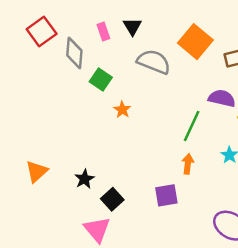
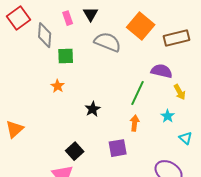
green square: (101, 79) -> (66, 56), turned -36
orange star: (122, 110) -> (58, 86), moved
black star: (84, 179) -> (93, 109), moved

